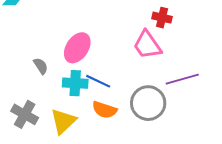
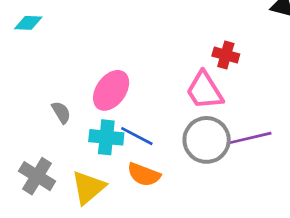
gray circle: (148, 103) -> (207, 140), moved

